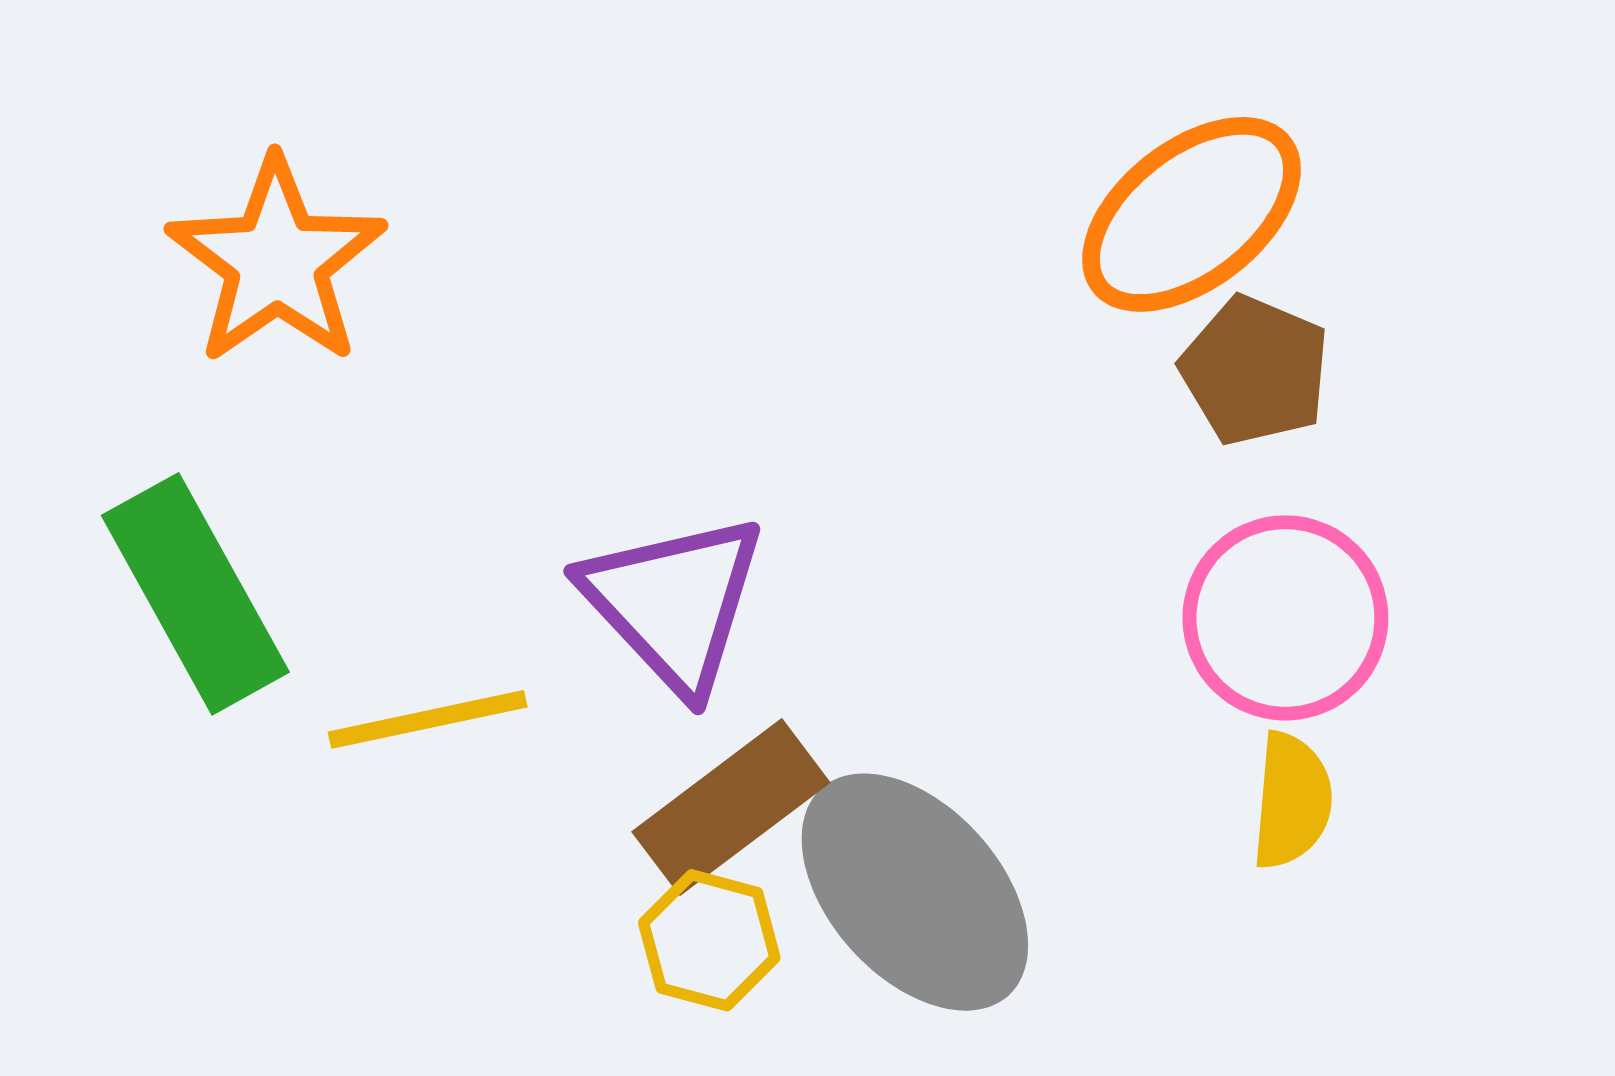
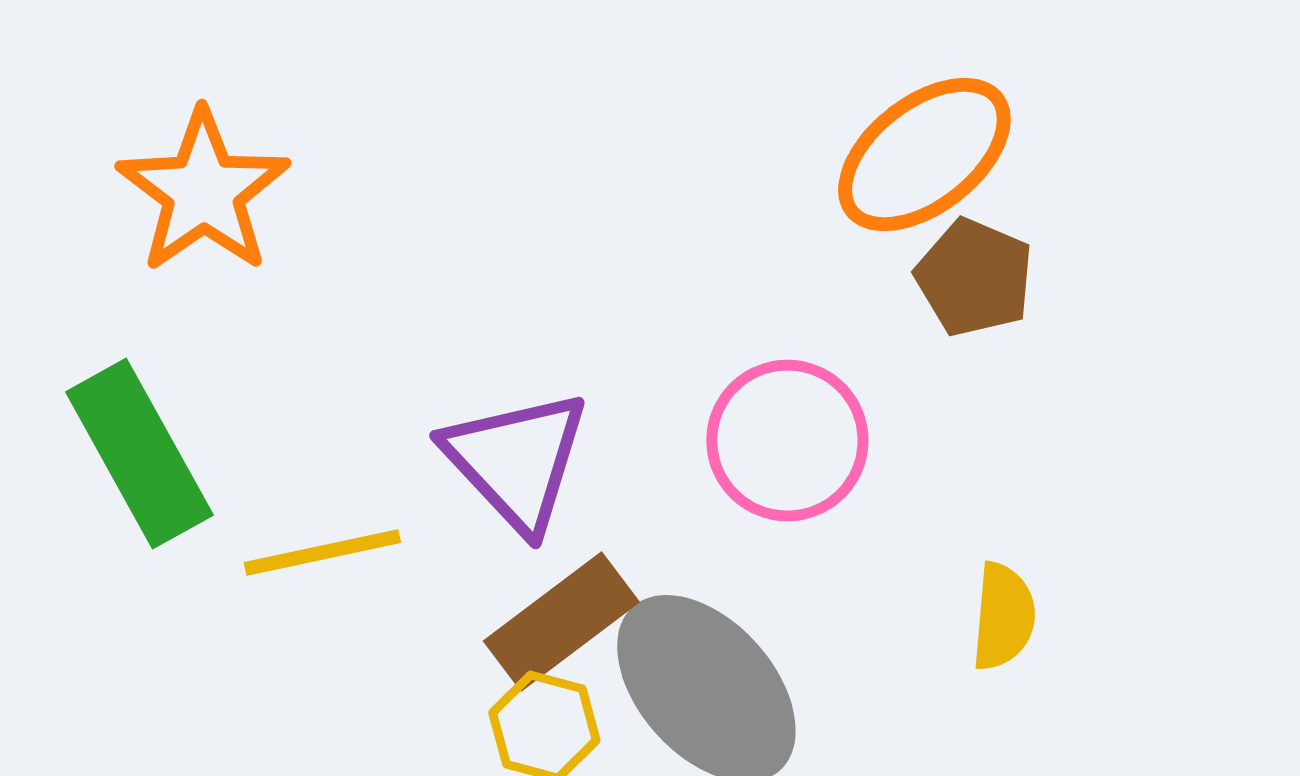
pink circle: (1285, 618) -> (787, 440), moved

